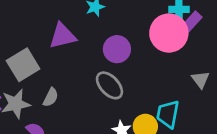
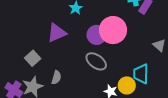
pink circle: (169, 33) -> (113, 30), moved
gray square: (23, 65) -> (33, 58), size x0.7

